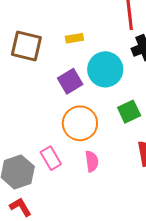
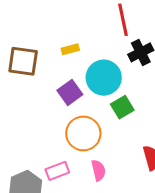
green square: (129, 112) -> (122, 107), moved
pink rectangle: (51, 158) -> (57, 171), turned -75

